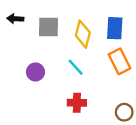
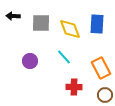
yellow diamond: (83, 34) -> (70, 29), turned -35
orange rectangle: (119, 61) -> (101, 68), moved
red cross: (77, 103) -> (74, 87), moved

